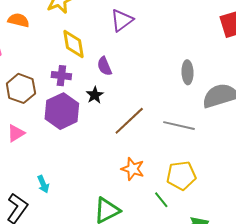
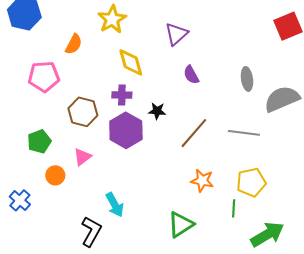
orange semicircle: (19, 20) -> (74, 44), turned 110
purple semicircle: (104, 66) -> (191, 75), moved
black star: (95, 95) -> (157, 111), turned -30
cyan arrow: (43, 184) -> (115, 205), size x1.4
green line: (161, 200) -> (234, 208), turned 48

